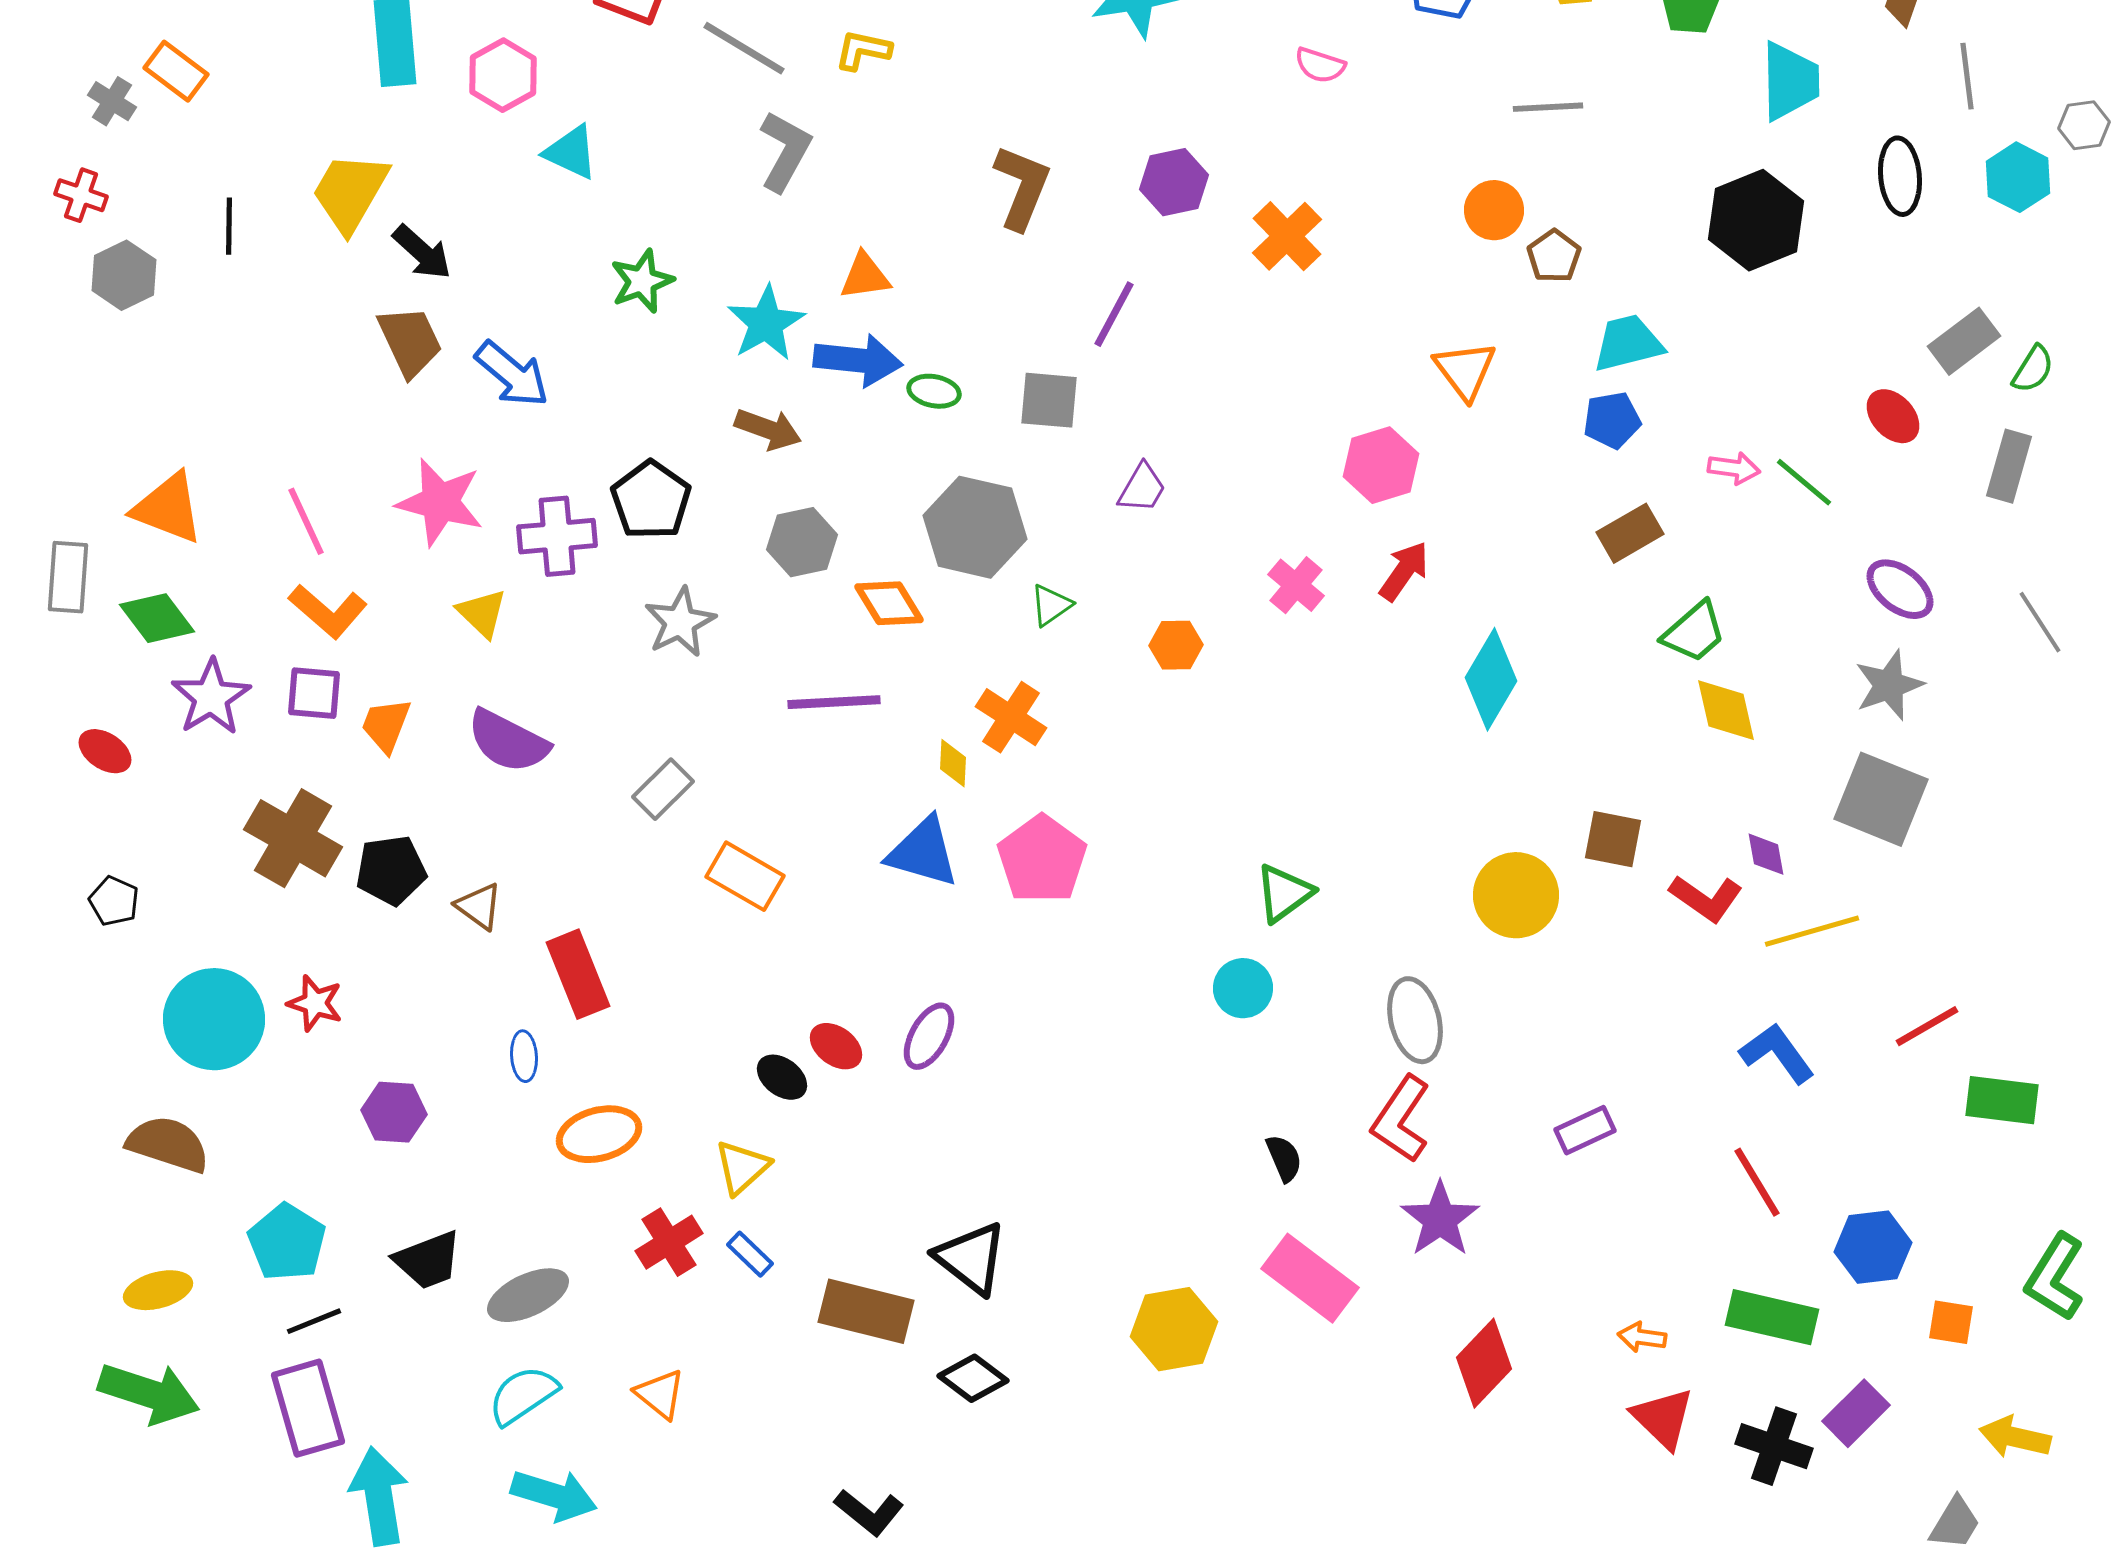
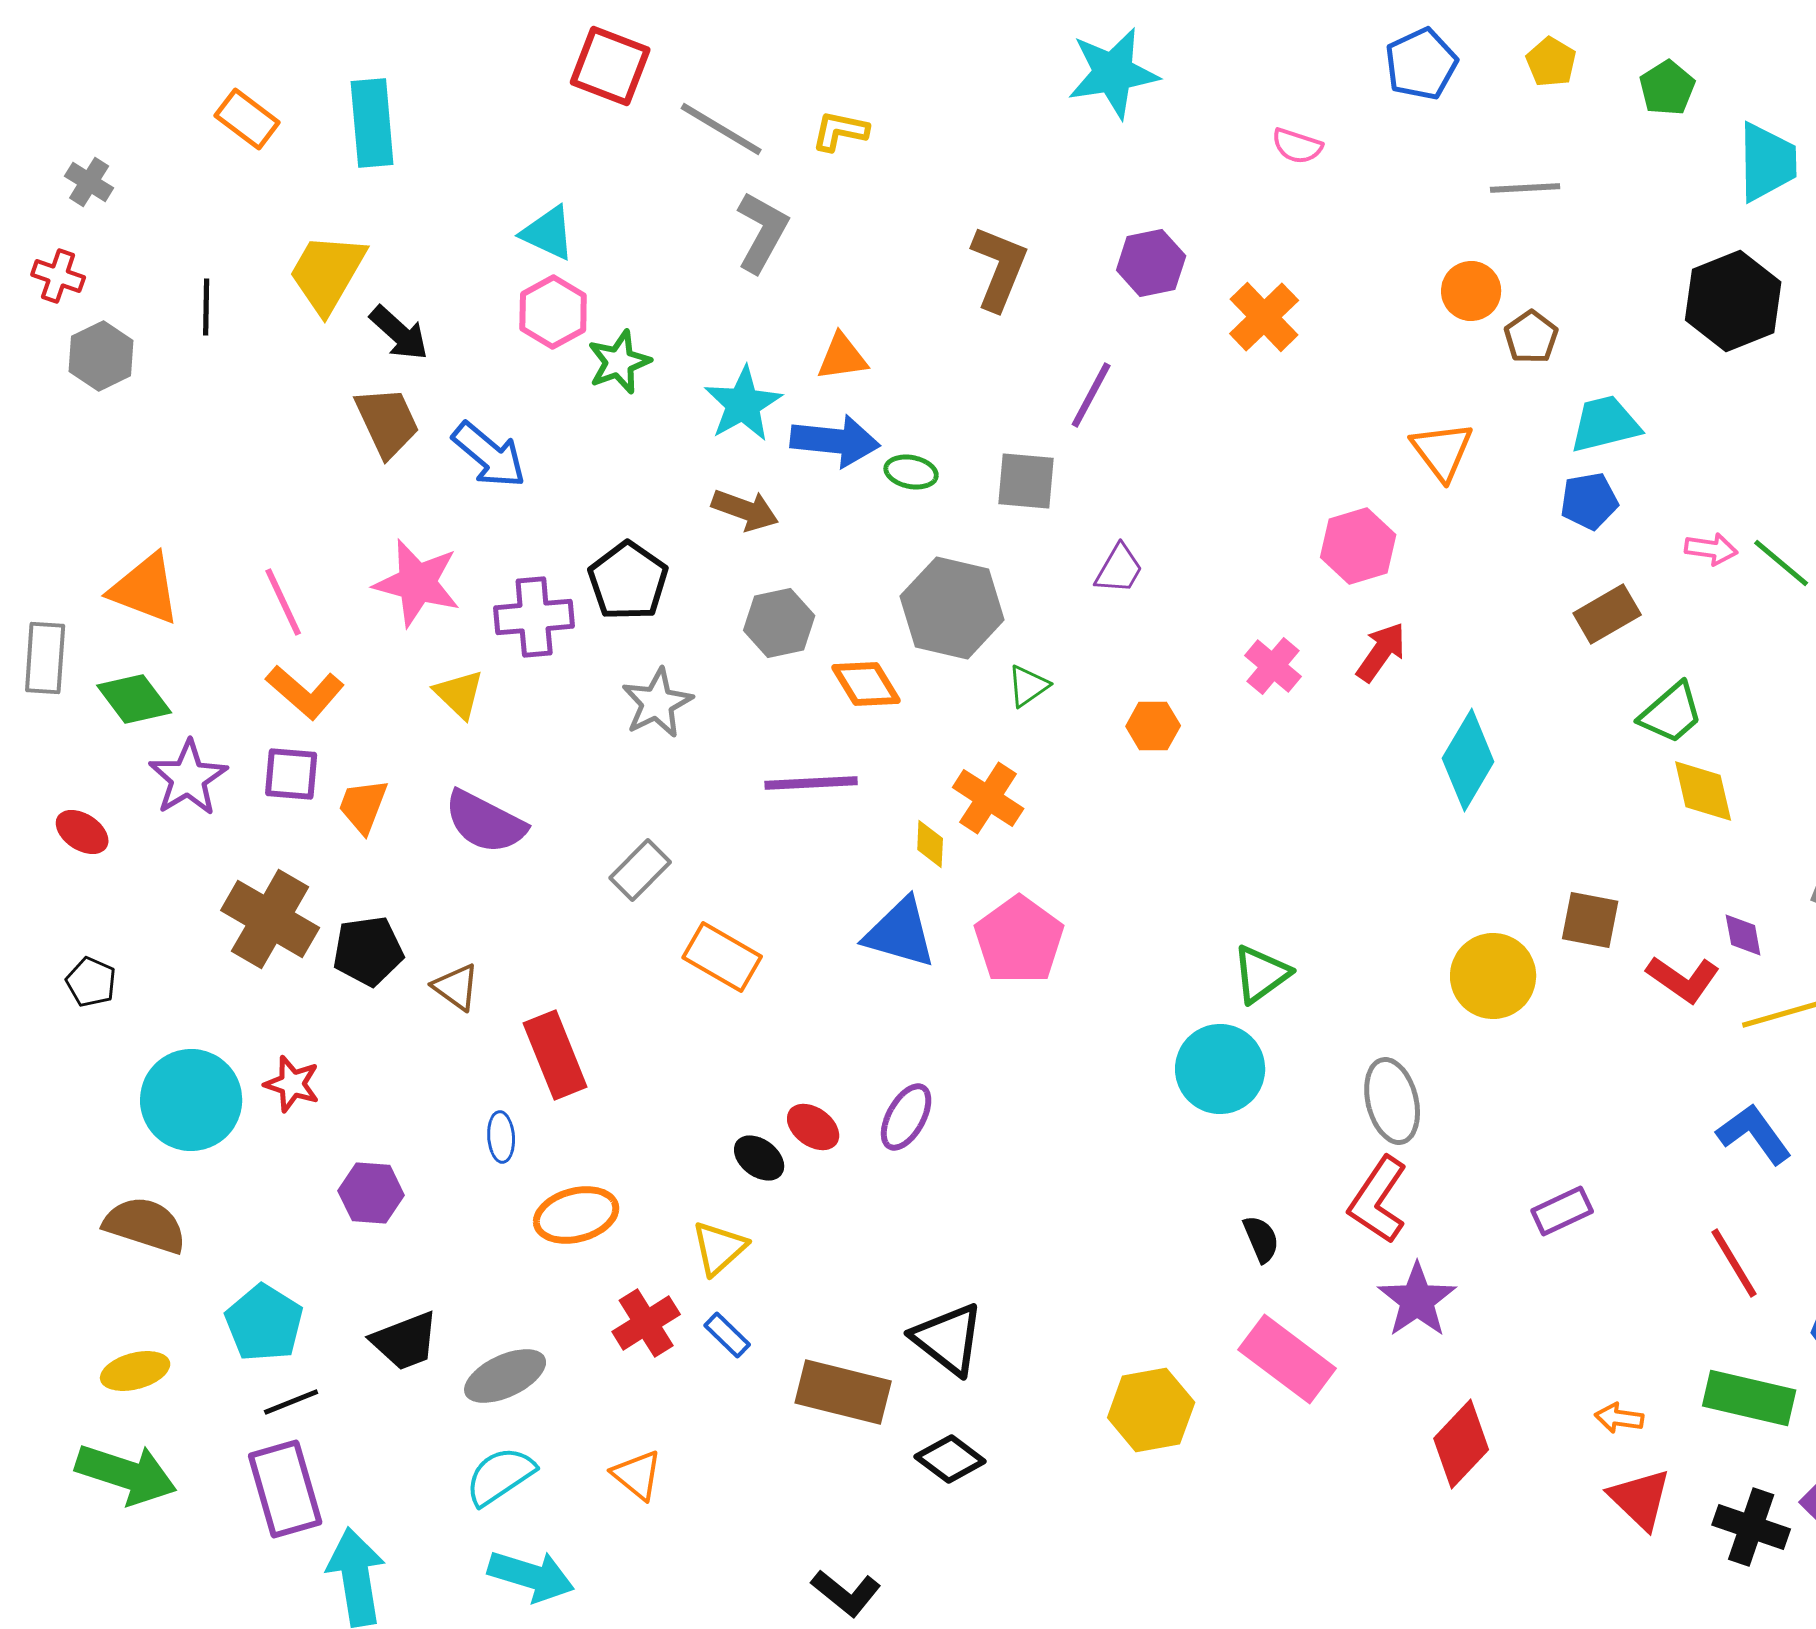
orange rectangle: (176, 71) -> (247, 119), moved
pink hexagon: (503, 75) -> (553, 312), moved
cyan circle: (1243, 988) -> (1220, 1069), size x1.5

